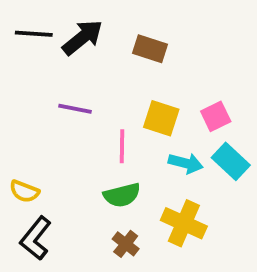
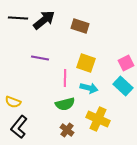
pink square: (216, 116) -> (126, 63), moved
cyan arrow: (186, 163) -> (89, 88), moved

